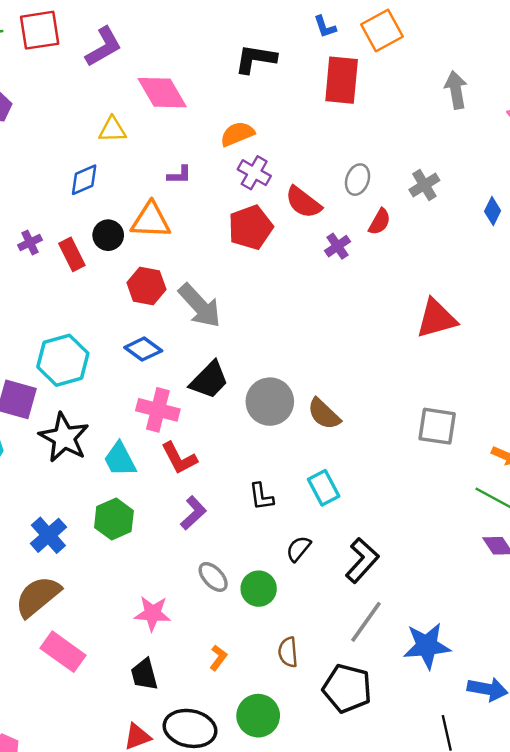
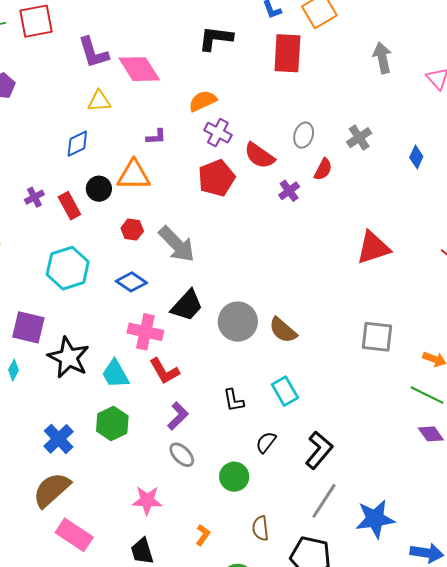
purple L-shape: (104, 47) -> (93, 53), moved, turned 105
red hexagon: (146, 286) -> (132, 230), size x0.7
cyan hexagon: (63, 360) -> (68, 268), moved
gray ellipse: (213, 577) -> (182, 455), moved

